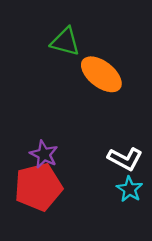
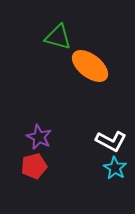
red pentagon: (38, 187) -> (34, 166), size x0.6

